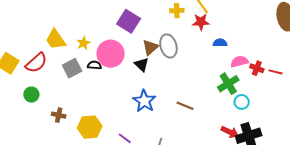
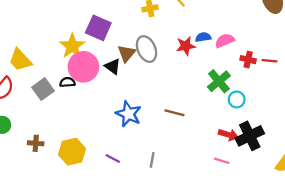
red star: (201, 22) -> (186, 46), moved
yellow star: (83, 43) -> (72, 46), moved, size x1.6
pink semicircle: (239, 62) -> (225, 41), moved
black triangle: (142, 65) -> (113, 66), moved

